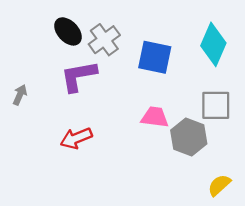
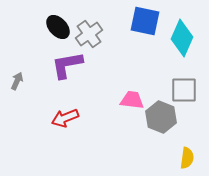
blue square: (155, 57) -> (145, 21), moved
yellow semicircle: (219, 185) -> (187, 158), turned 140

